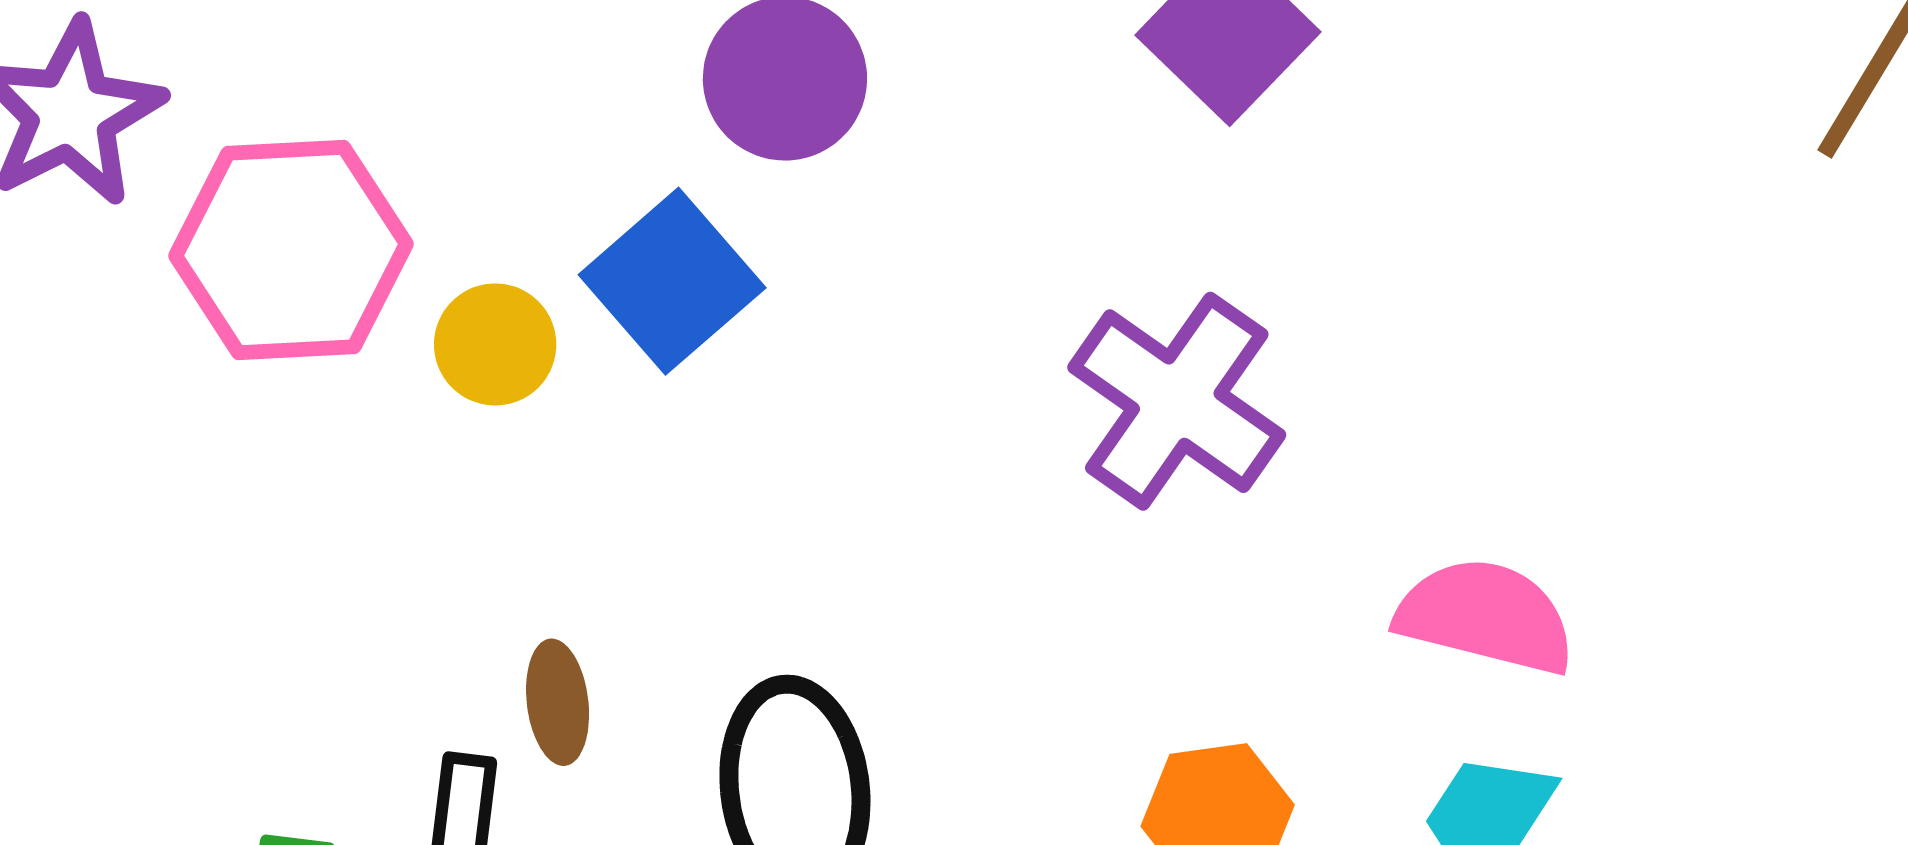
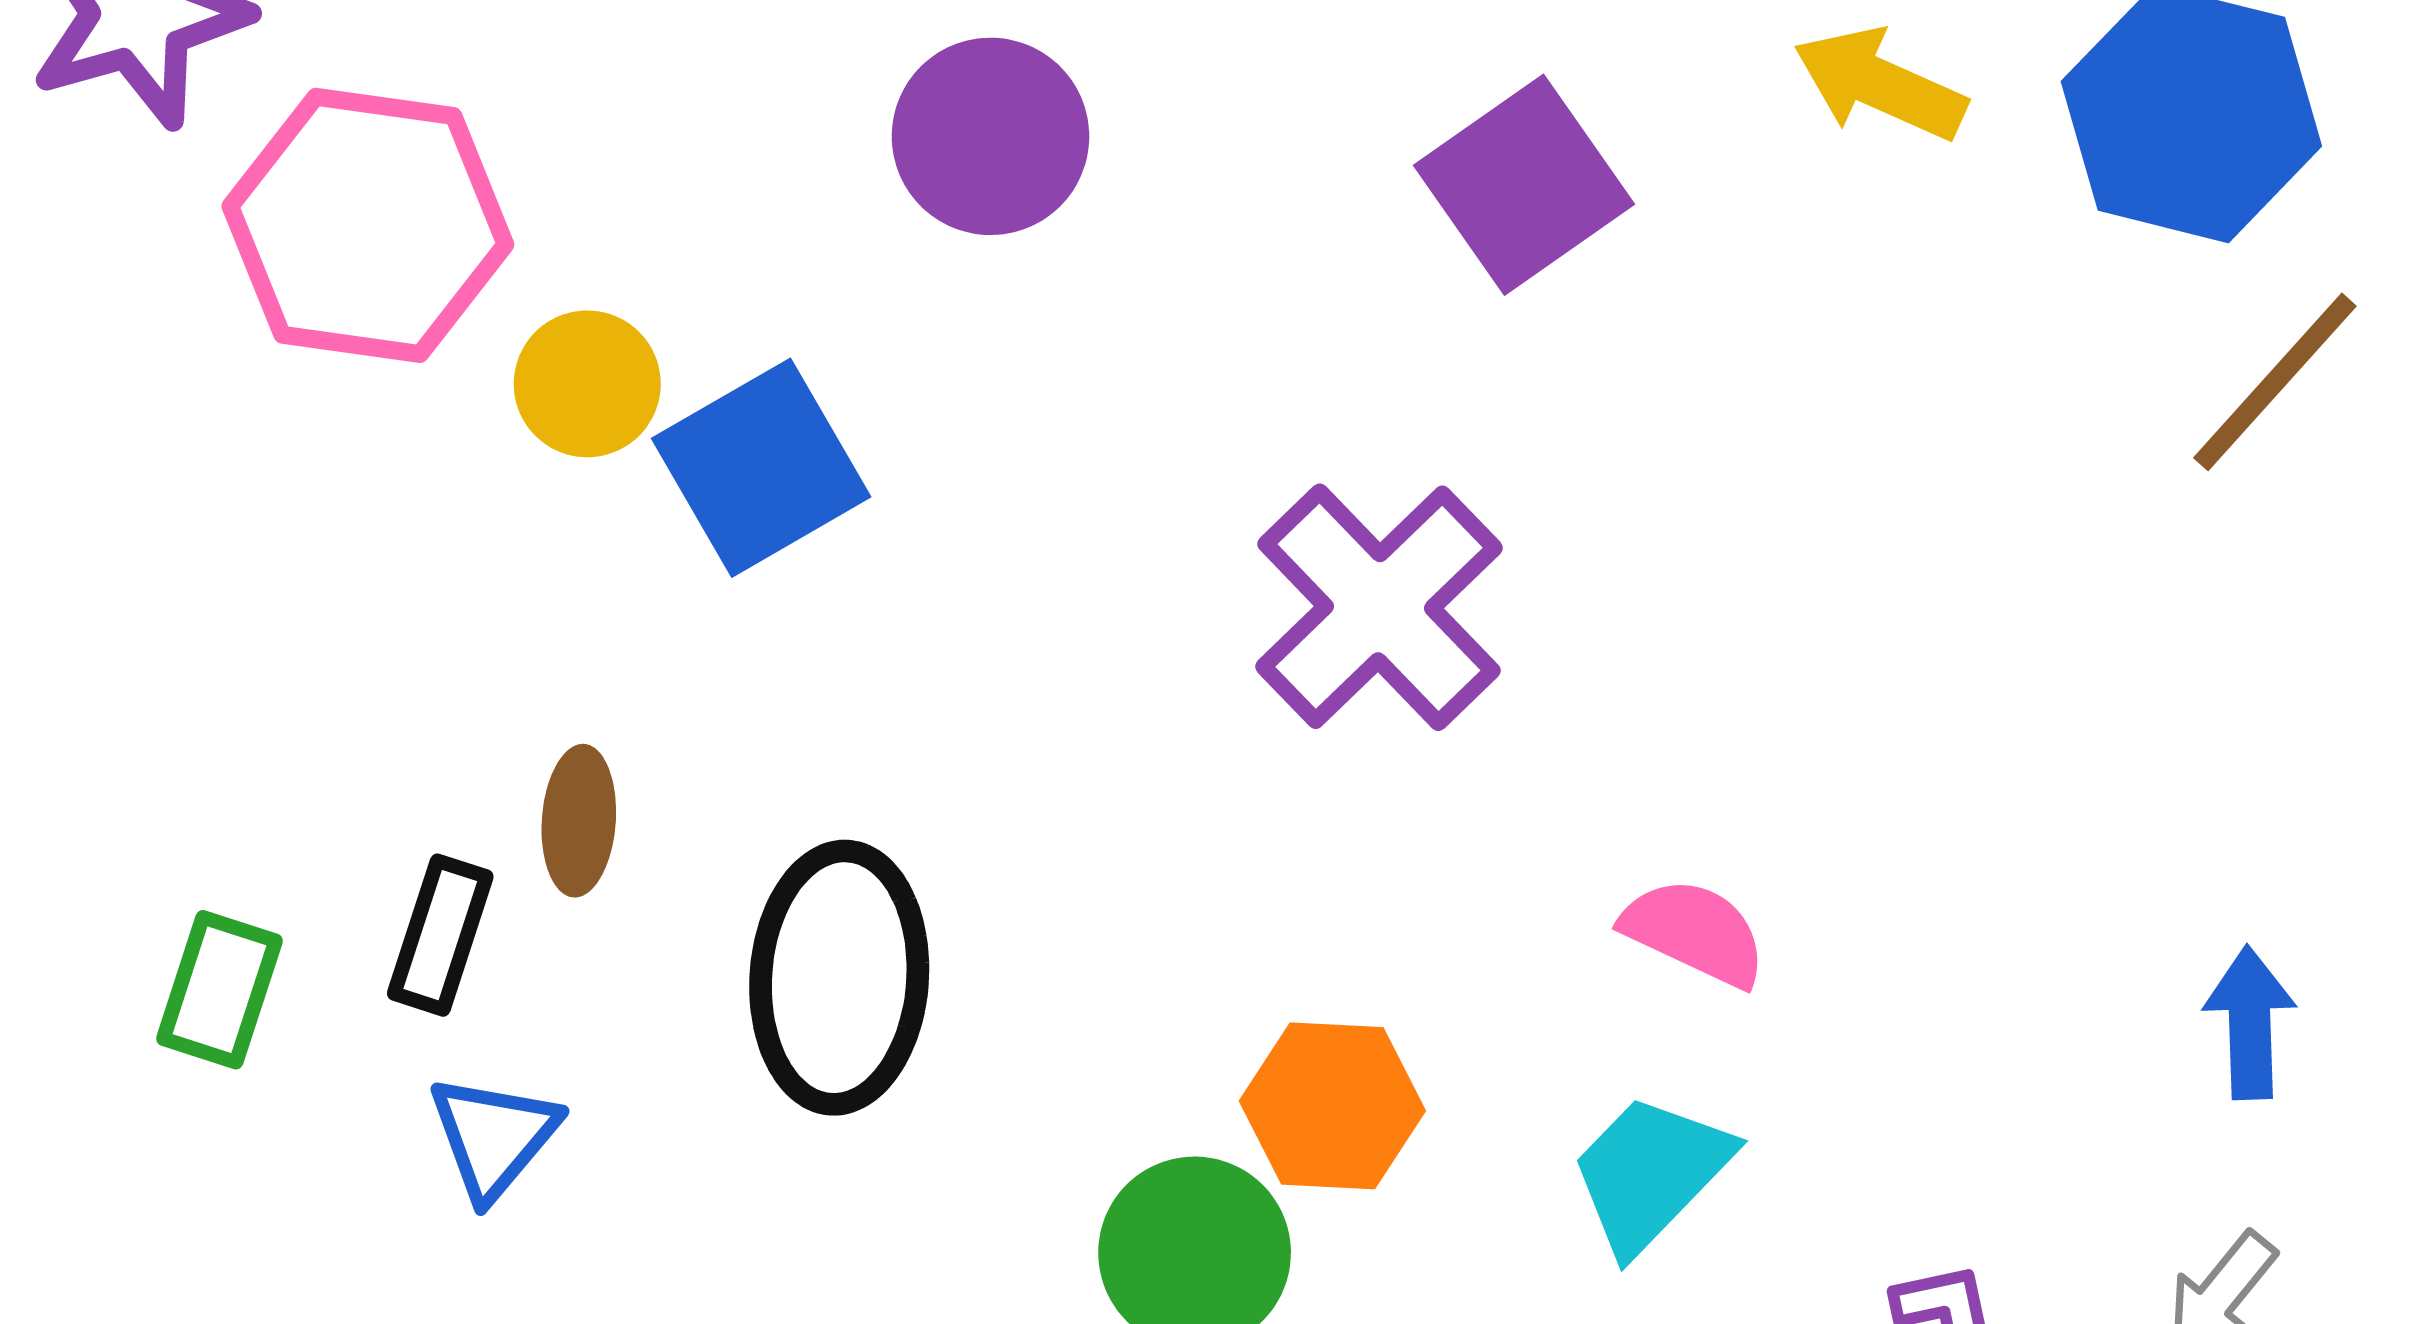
blue square: (672, 281) -> (761, 468), moved
pink semicircle: (1486, 616) -> (1694, 932), size x0.7

